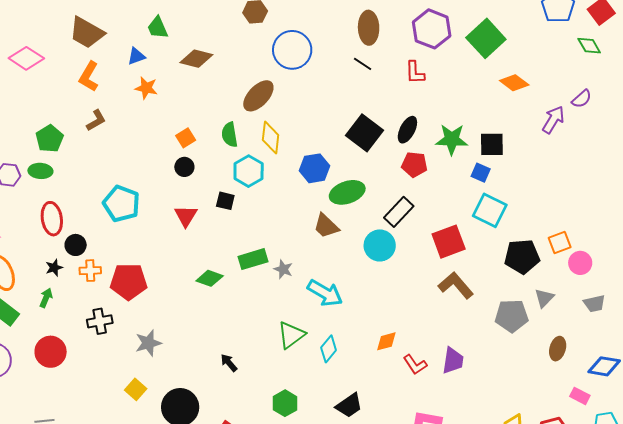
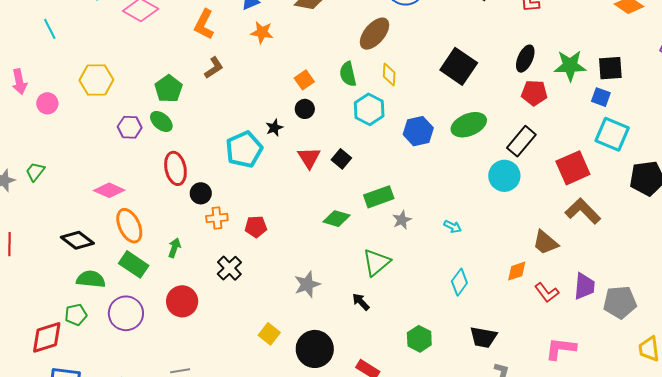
black square: (365, 133) -> (459, 66), moved
yellow diamond: (271, 138) -> (389, 74), size x0.7
blue hexagon: (314, 168) -> (418, 131), moved
green ellipse: (40, 171) -> (161, 121), turned 40
black square: (225, 201) -> (341, 159), moved, turned 30
cyan pentagon: (121, 204) -> (244, 149), turned 30
brown trapezoid: (326, 226) -> (545, 242), moved
black star: (54, 268) -> (274, 128), moved
gray star: (283, 269) -> (402, 220), moved, turned 30
red pentagon: (129, 282) -> (256, 227), size x0.6
cyan arrow: (325, 293) -> (453, 227), size x0.5
gray pentagon: (512, 316) -> (620, 302), moved
black cross: (100, 321) -> (229, 268), turned -30
green triangle: (291, 335) -> (376, 262), moved
gray star: (148, 343) -> (307, 284), moved
black trapezoid: (349, 405) -> (483, 337), turned 48

